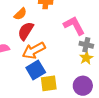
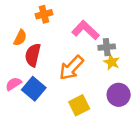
orange arrow: (34, 51) -> (71, 68), moved
blue square: (36, 70) -> (34, 89), moved

